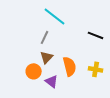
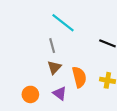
gray line: (45, 37) -> (52, 46), turned -40
orange circle: (34, 71) -> (30, 94), moved

